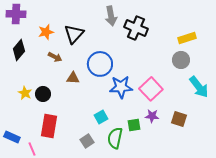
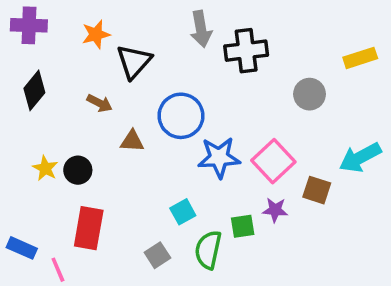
black cross: (136, 28) -> (246, 51), turned -30
orange star: (46, 32) -> (96, 34), moved
yellow rectangle: (187, 38) -> (360, 58), moved
gray circle: (181, 60) -> (310, 94), moved
cyan arrow: (199, 87) -> (360, 157), turned 100
brown square: (179, 119) -> (317, 190), moved

